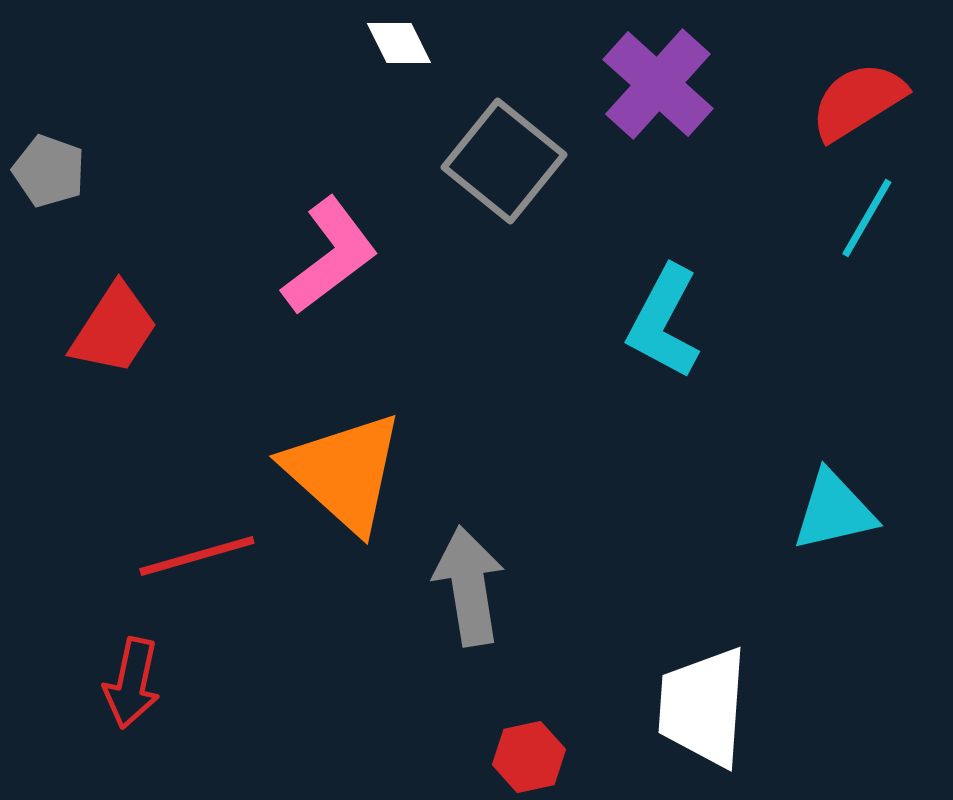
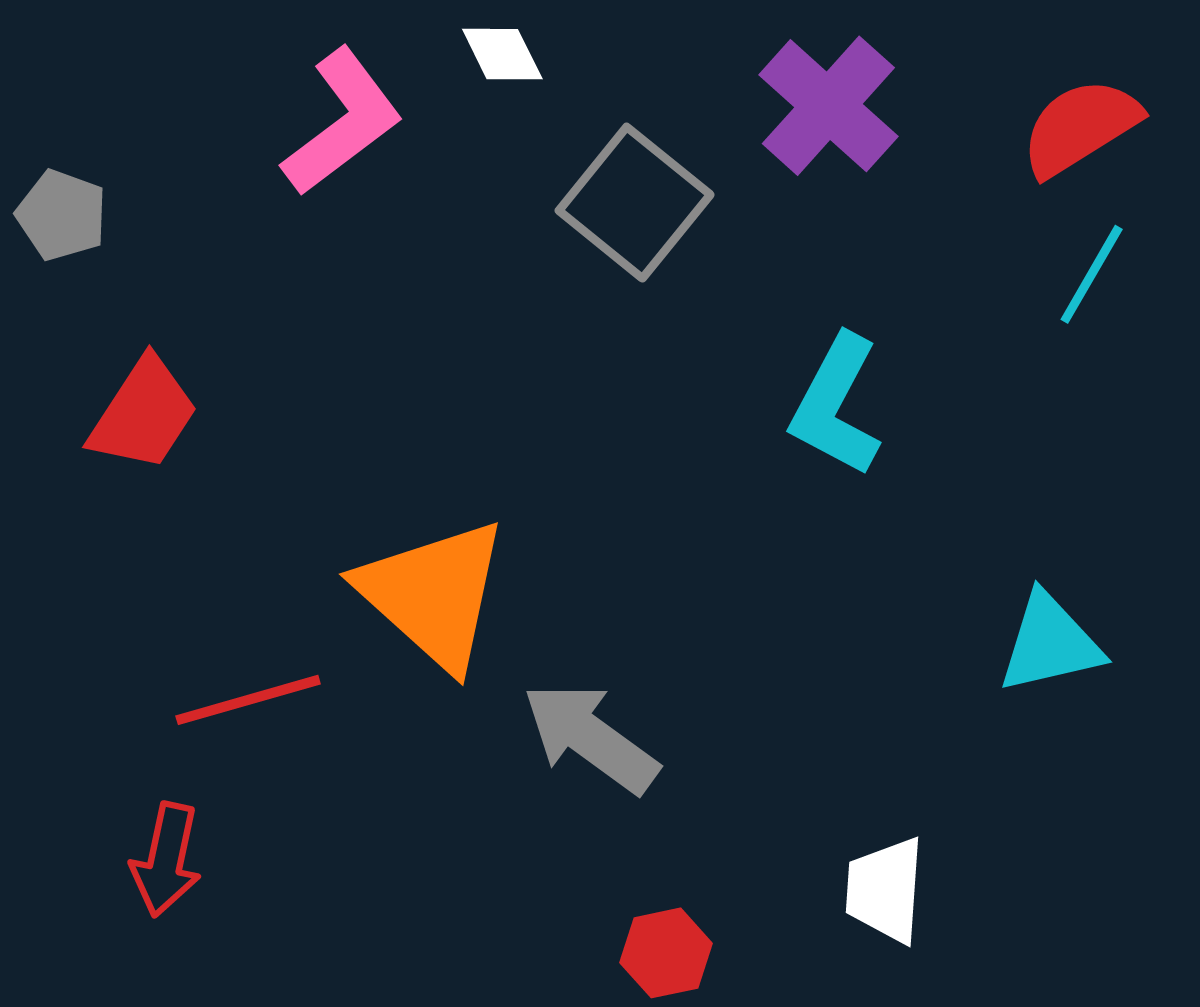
pink L-shape: (330, 256) -> (342, 122), moved
gray arrow: (469, 586) -> (590, 738), turned -45
white trapezoid: (703, 707) -> (885, 890), size x0.7

